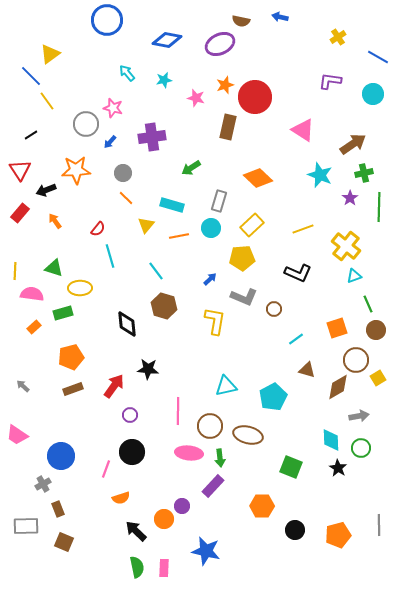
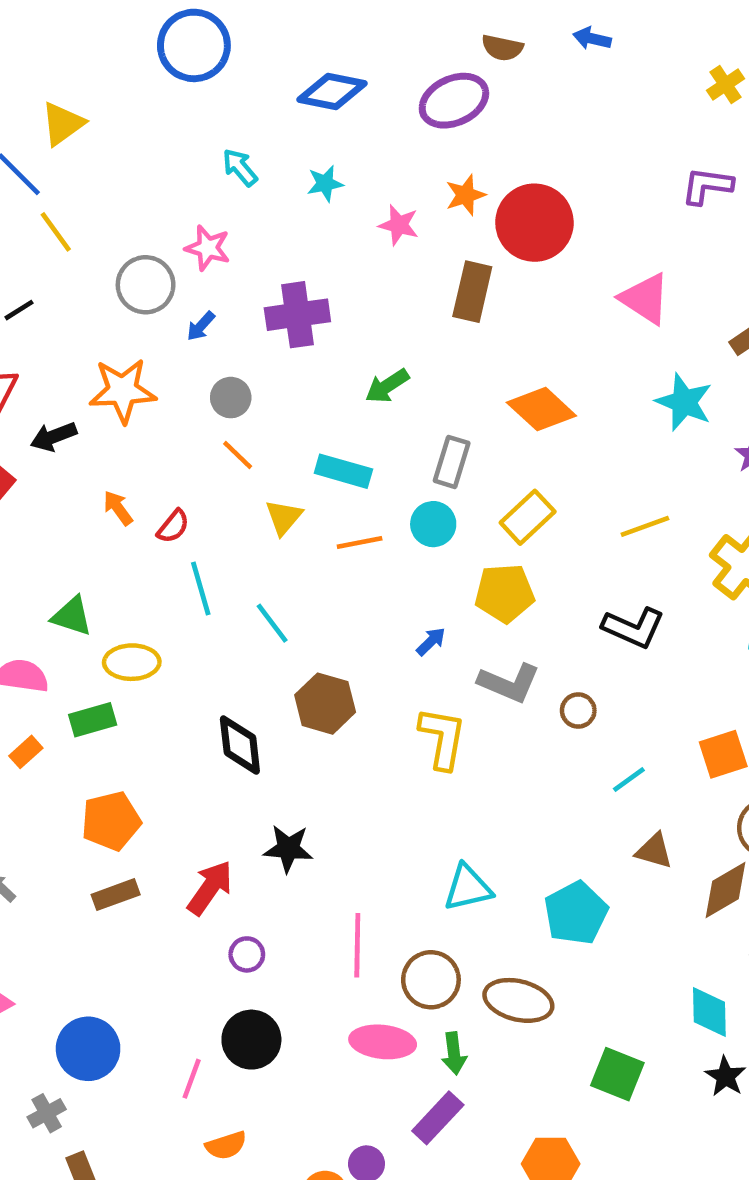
orange arrow: (55, 221) -> (118, 508), moved
cyan line: (156, 271) -> (272, 623), moved

